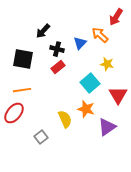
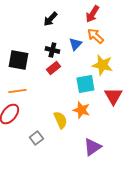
red arrow: (116, 17) -> (92, 14), moved
black arrow: (43, 31) -> (50, 19), moved
yellow star: (107, 64) -> (102, 65), size x1.5
cyan square: (90, 83) -> (85, 84), turned 30
purple triangle: (107, 127) -> (92, 147), moved

